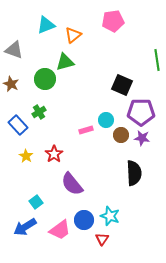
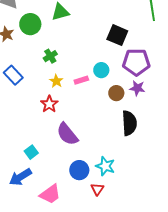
green circle: (45, 79) -> (30, 24), moved
green cross: (39, 112) -> (50, 56), moved
brown circle: (121, 135) -> (116, 93), moved
yellow star: (26, 156) -> (56, 81), moved
pink trapezoid: (60, 230) -> (50, 194), moved

